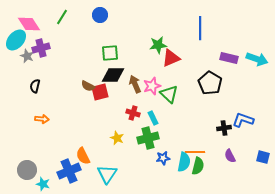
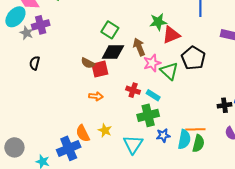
green square: (110, 53) -> (110, 30), turned 36
black pentagon: (210, 83) -> (193, 58), moved
brown arrow: (135, 84) -> (139, 47), moved
cyan rectangle: (153, 118) -> (153, 95), turned -32
orange arrow: (42, 119) -> (96, 96), moved
yellow star: (117, 138) -> (105, 130), moved
gray circle: (27, 170) -> (14, 147), moved
cyan triangle: (107, 174) -> (133, 144), moved

